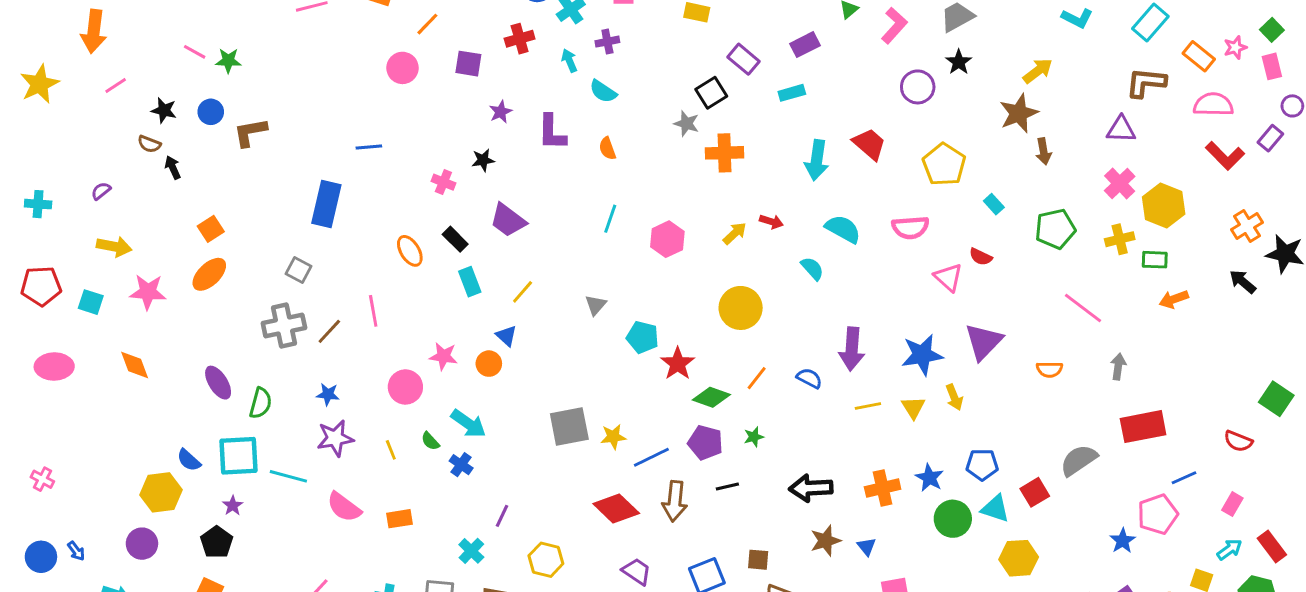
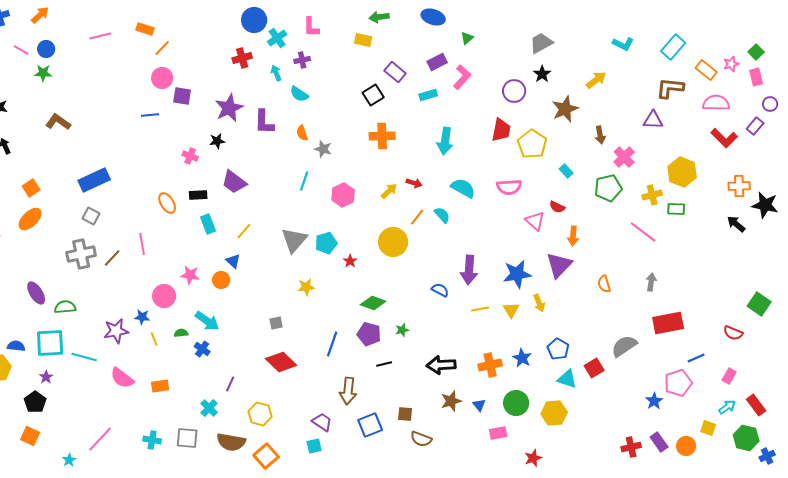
orange line: (427, 24) -> (162, 48), moved
pink L-shape: (894, 25) -> (462, 77), moved
pink line: (195, 52) -> (21, 50), moved
purple square: (468, 64) -> (182, 96), moved
blue circle: (211, 112) -> (46, 49), moved
purple star: (501, 112) -> (229, 108), size x1.8
brown star: (1019, 113) -> (565, 109), moved
gray star: (686, 124) -> (323, 149), moved
brown L-shape: (250, 132) -> (58, 122), turned 45
red trapezoid: (869, 144) -> (501, 130), moved, turned 60
blue line: (369, 147) -> (150, 115), moved
pink cross: (1120, 184) -> (624, 157), moved
blue rectangle: (326, 204) -> (94, 180), moved, turned 52
orange cross: (1247, 226) -> (739, 186), turned 30
black rectangle: (455, 239) -> (198, 195), turned -48
orange arrow: (1174, 299) -> (573, 236), moved, turned -66
gray triangle: (596, 305) -> (294, 240), size x1.8
pink line: (1083, 308) -> (643, 232), moved
cyan pentagon: (643, 337) -> (326, 243), moved, turned -30
red star: (678, 364) -> (350, 261), moved, size x0.6
orange semicircle: (1049, 369) -> (604, 284), turned 72
orange line: (757, 378) -> (417, 217), moved
blue star: (328, 394) -> (142, 317), moved
green semicircle: (261, 403) -> (65, 307), turned -110
gray square: (569, 427) -> (276, 323), size x0.5
yellow star: (613, 437) -> (306, 287), moved
green semicircle: (430, 441) -> (181, 333), turned 128
blue line: (651, 457) -> (332, 344), turned -45
blue semicircle: (189, 460) -> (16, 346), turned 144
blue pentagon: (982, 465) -> (558, 349), turned 30
brown arrow: (675, 501) -> (348, 391), moved
red diamond: (616, 508) -> (281, 362), moved
green circle: (953, 519) -> (516, 403), moved
yellow hexagon: (1019, 558) -> (554, 413), moved

